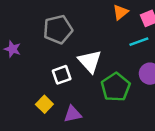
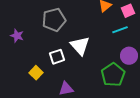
green pentagon: (116, 87) -> (113, 75), moved
yellow square: (44, 104) -> (36, 73), moved

